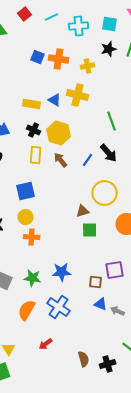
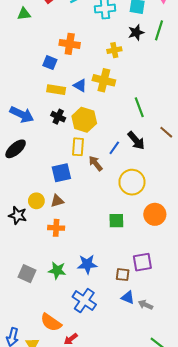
blue square: (38, 57) -> (50, 63), moved
orange cross: (59, 59) -> (70, 44), moved
yellow rectangle: (36, 155) -> (78, 147), moved
brown arrow: (61, 160) -> (96, 163), moved
blue square: (26, 191) -> (61, 173), moved
brown triangle: (83, 211) -> (57, 201), moved
yellow circle: (26, 217) -> (36, 201), moved
orange semicircle: (27, 310) -> (51, 322), moved, turned -85

